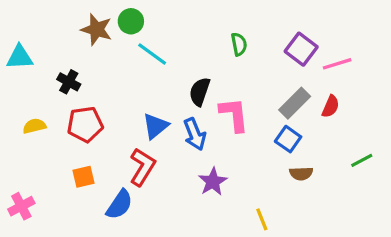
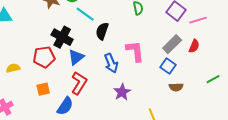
black cross: (69, 82) -> (62, 37), moved, size x1.5
black semicircle: (200, 92) -> (102, 31), moved
yellow semicircle: (34, 126) -> (13, 68), moved
blue triangle: (155, 126) -> (76, 57), moved

